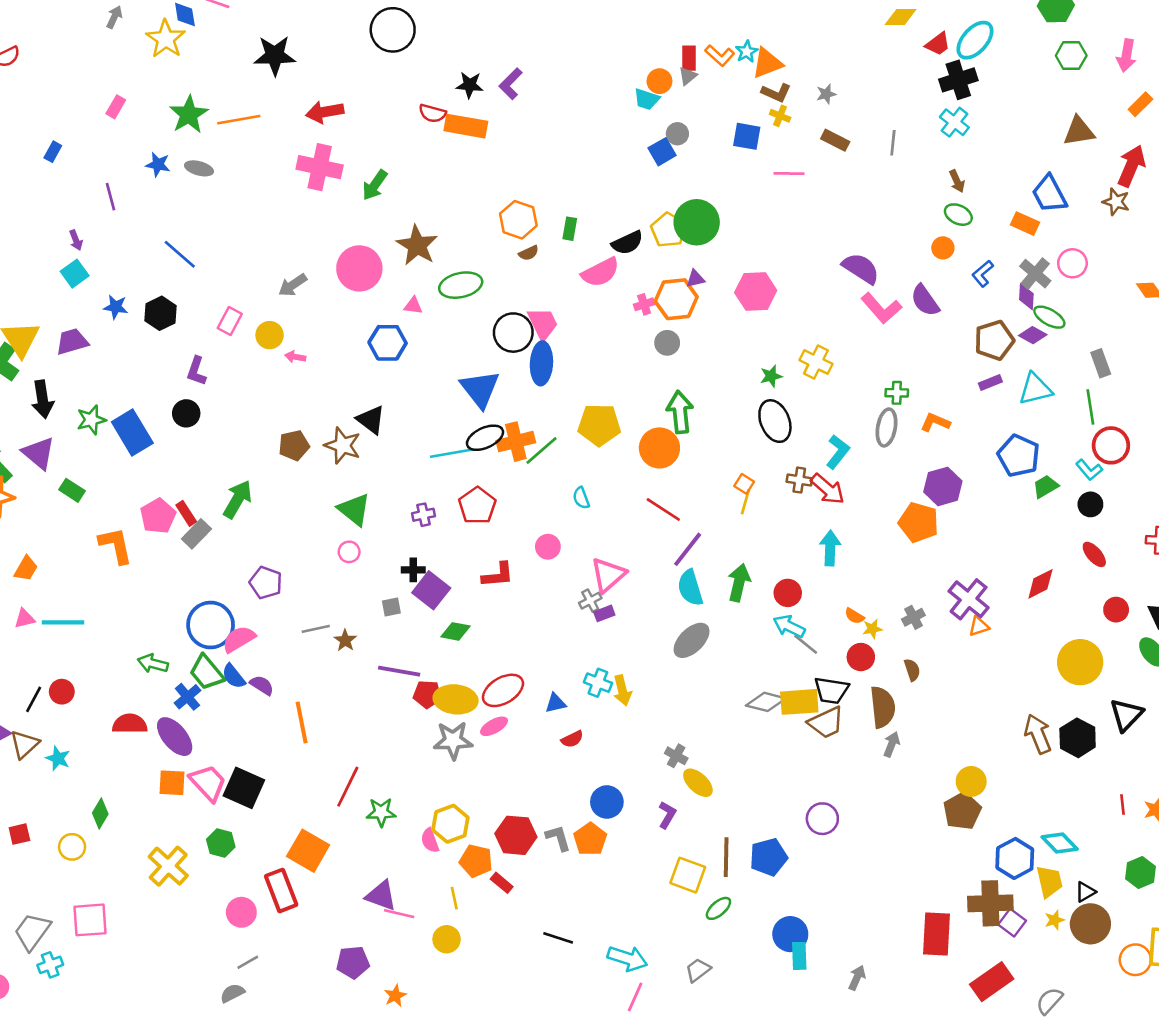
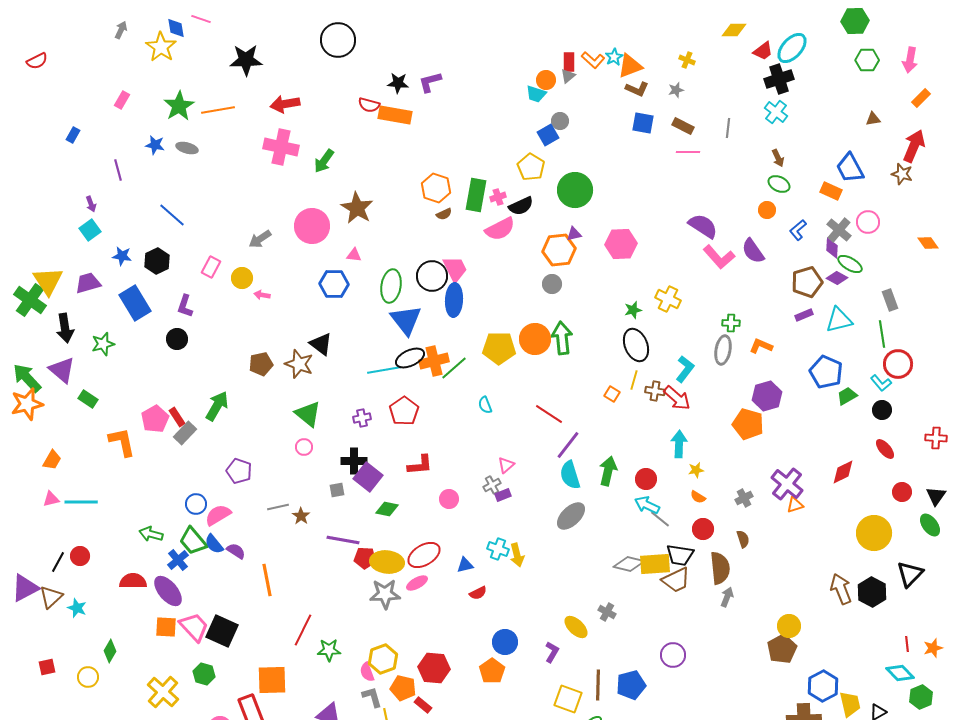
purple L-shape: (511, 84) -> (430, 82), turned 30
yellow cross: (780, 116) -> (687, 60), moved
brown triangle: (1079, 131) -> (873, 119), size x0.6
blue square: (747, 136) -> (643, 123), moved
pink line: (789, 174) -> (688, 152), moved
green rectangle: (570, 229) -> (476, 195), size x1.8
yellow pentagon: (668, 230) -> (531, 167), moved
green ellipse: (461, 285) -> (391, 286), moved, turned -68
pink cross: (644, 304) -> (498, 197), moved
blue rectangle: (132, 433) -> (135, 303), moved
orange circle: (659, 448) -> (535, 339), moved
yellow line: (745, 502) -> (634, 380), moved
pink circle: (548, 547) -> (449, 499), moved
black cross: (413, 570) -> (354, 461), size x1.4
pink triangle: (608, 575) -> (506, 465), size x0.6
blue circle: (211, 625) -> (196, 504), size x0.6
yellow star: (872, 629) -> (696, 470), moved
gray cross: (676, 756) -> (607, 612), moved
gray L-shape: (558, 838) -> (372, 697), moved
cyan diamond: (1060, 843) -> (900, 673), moved
orange square: (308, 851) -> (272, 680), turned -32

